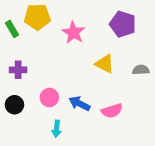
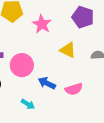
pink circle: (49, 98) -> (22, 65), moved, size x1.5
cyan arrow: (57, 129) -> (28, 104), turned -64

